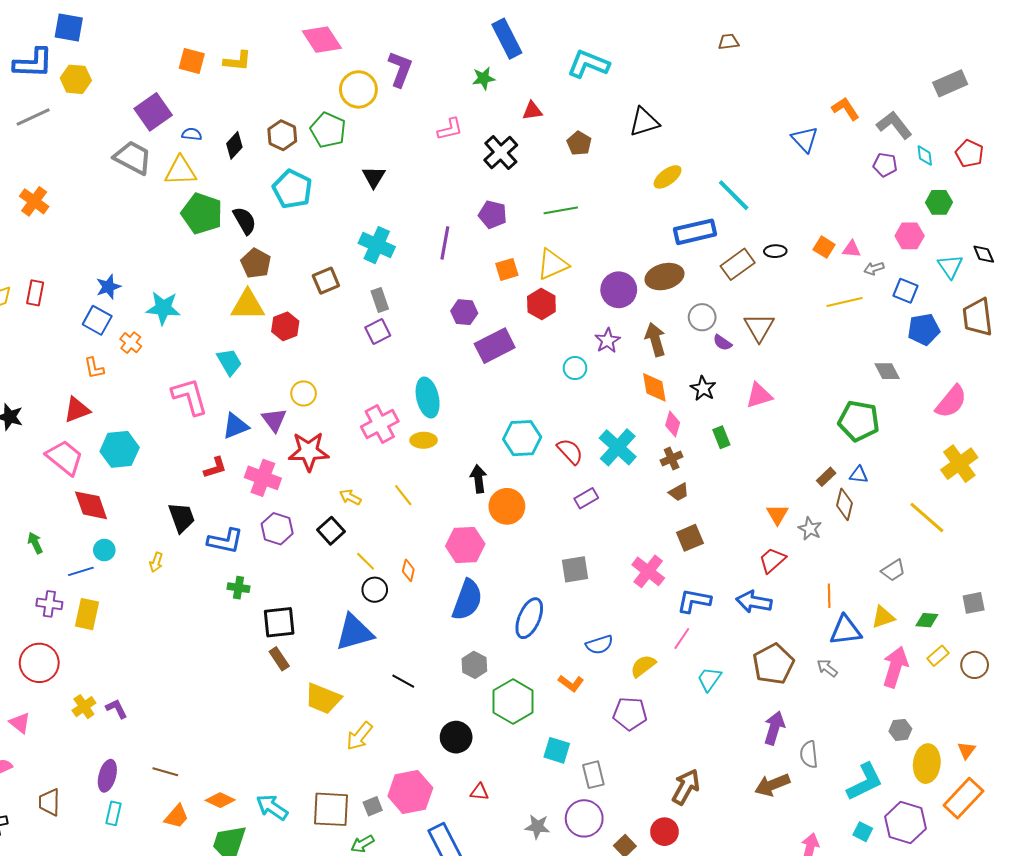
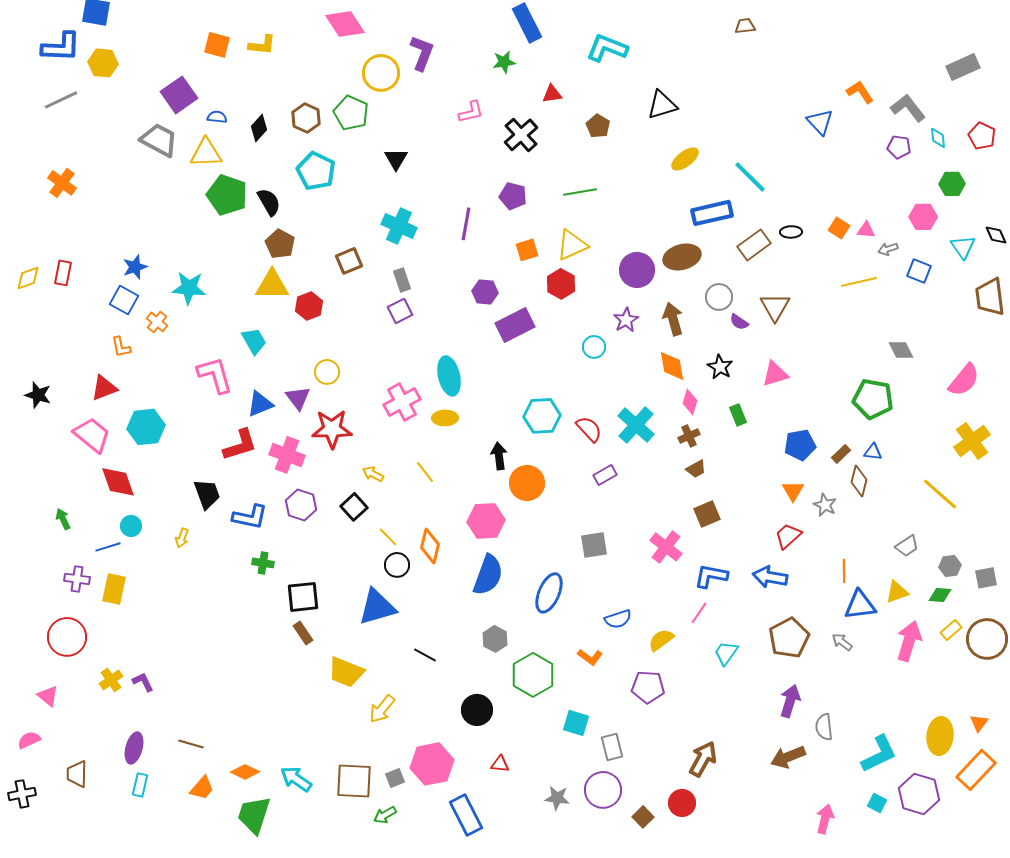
blue pentagon: (924, 329) -> (800, 445), moved
red L-shape: (215, 468) -> (240, 445), size x1.5
orange diamond: (408, 570) -> (430, 546), size x1.6
brown circle: (975, 665) -> (987, 639), size x1.5
gray hexagon: (900, 730) -> (950, 566), moved

